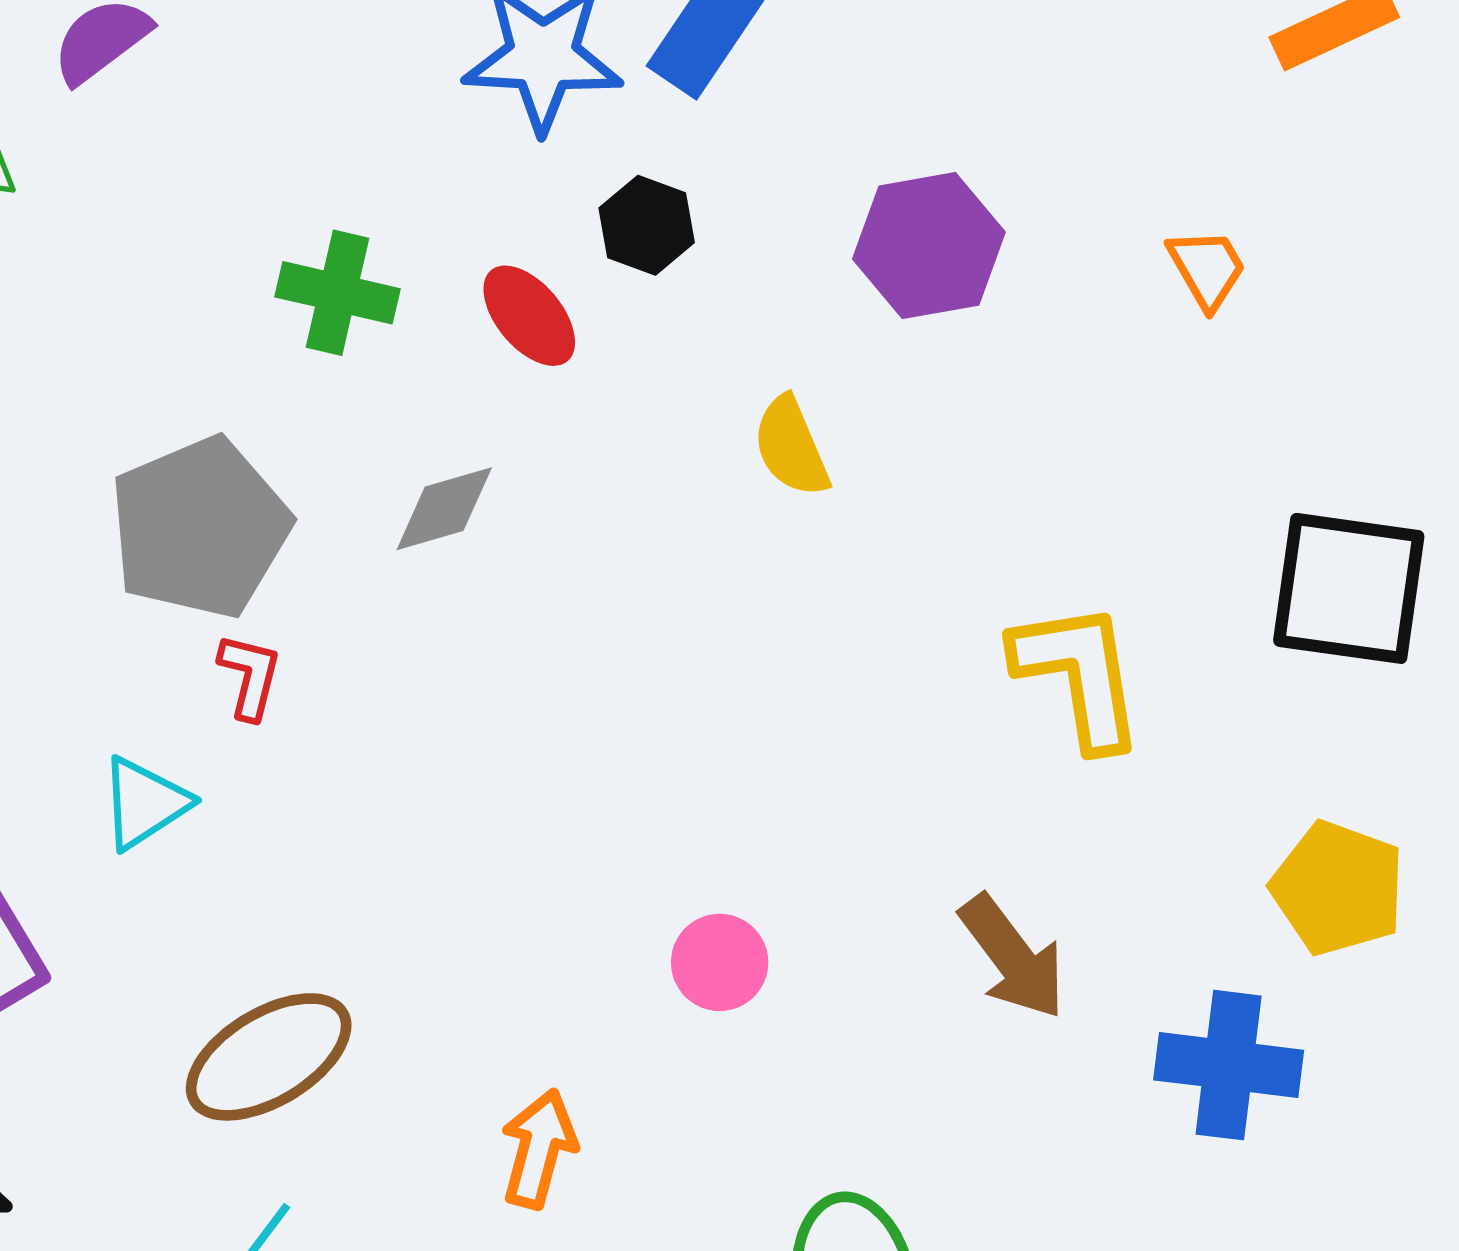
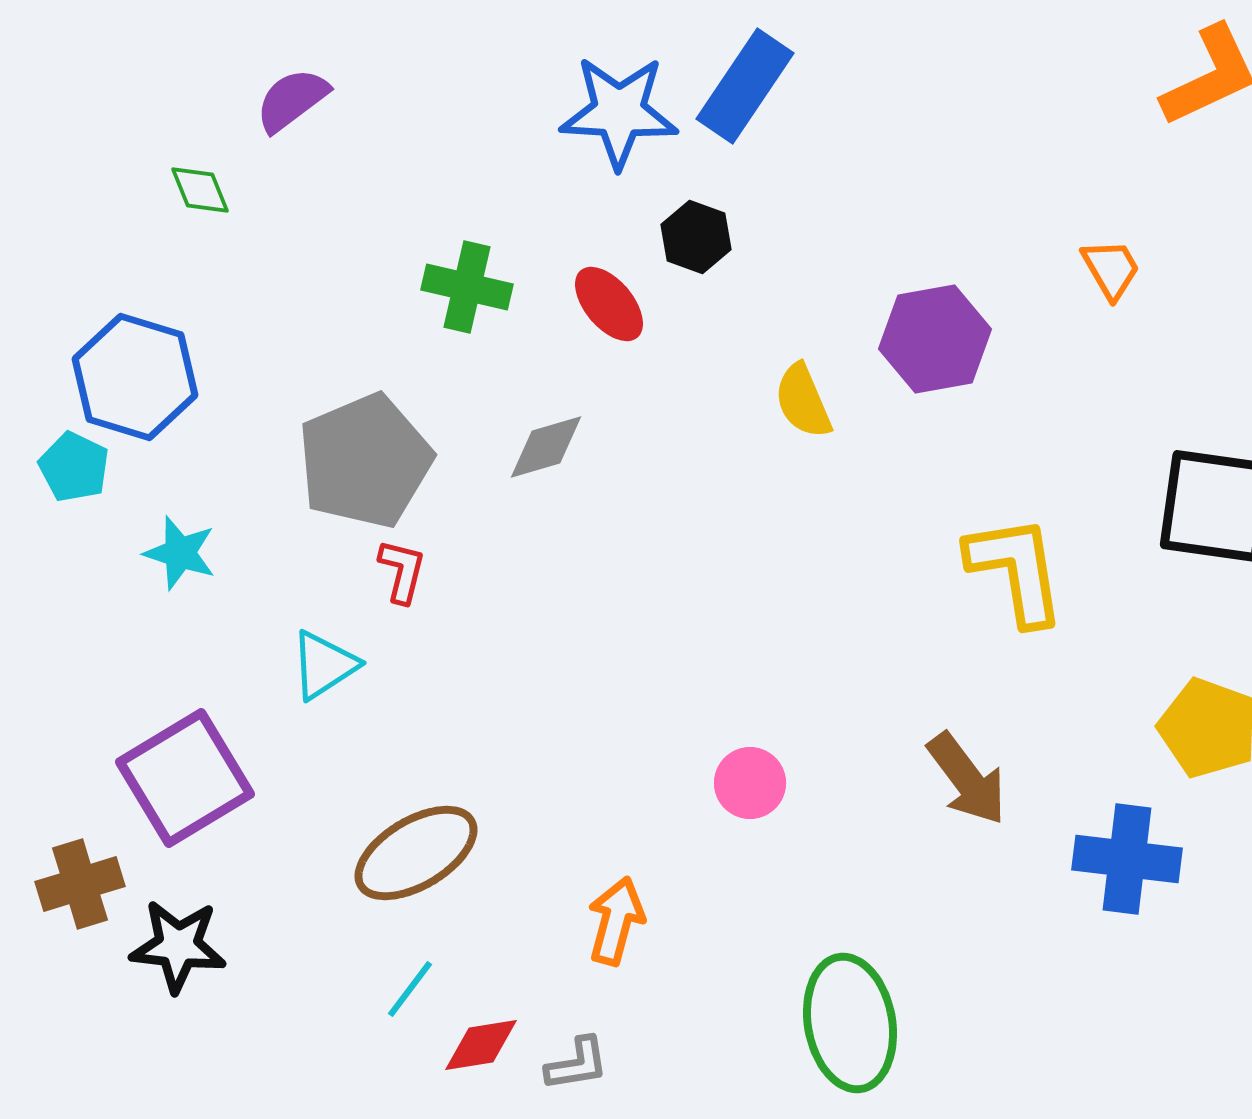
purple hexagon: (929, 246) -> (935, 339), moved

